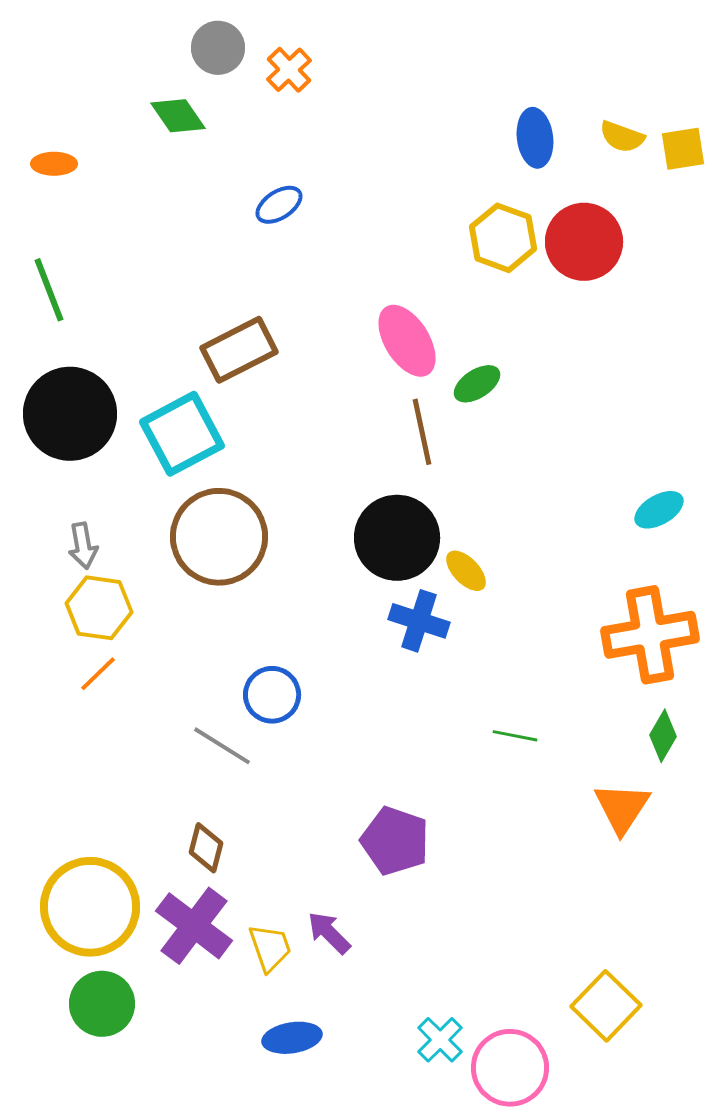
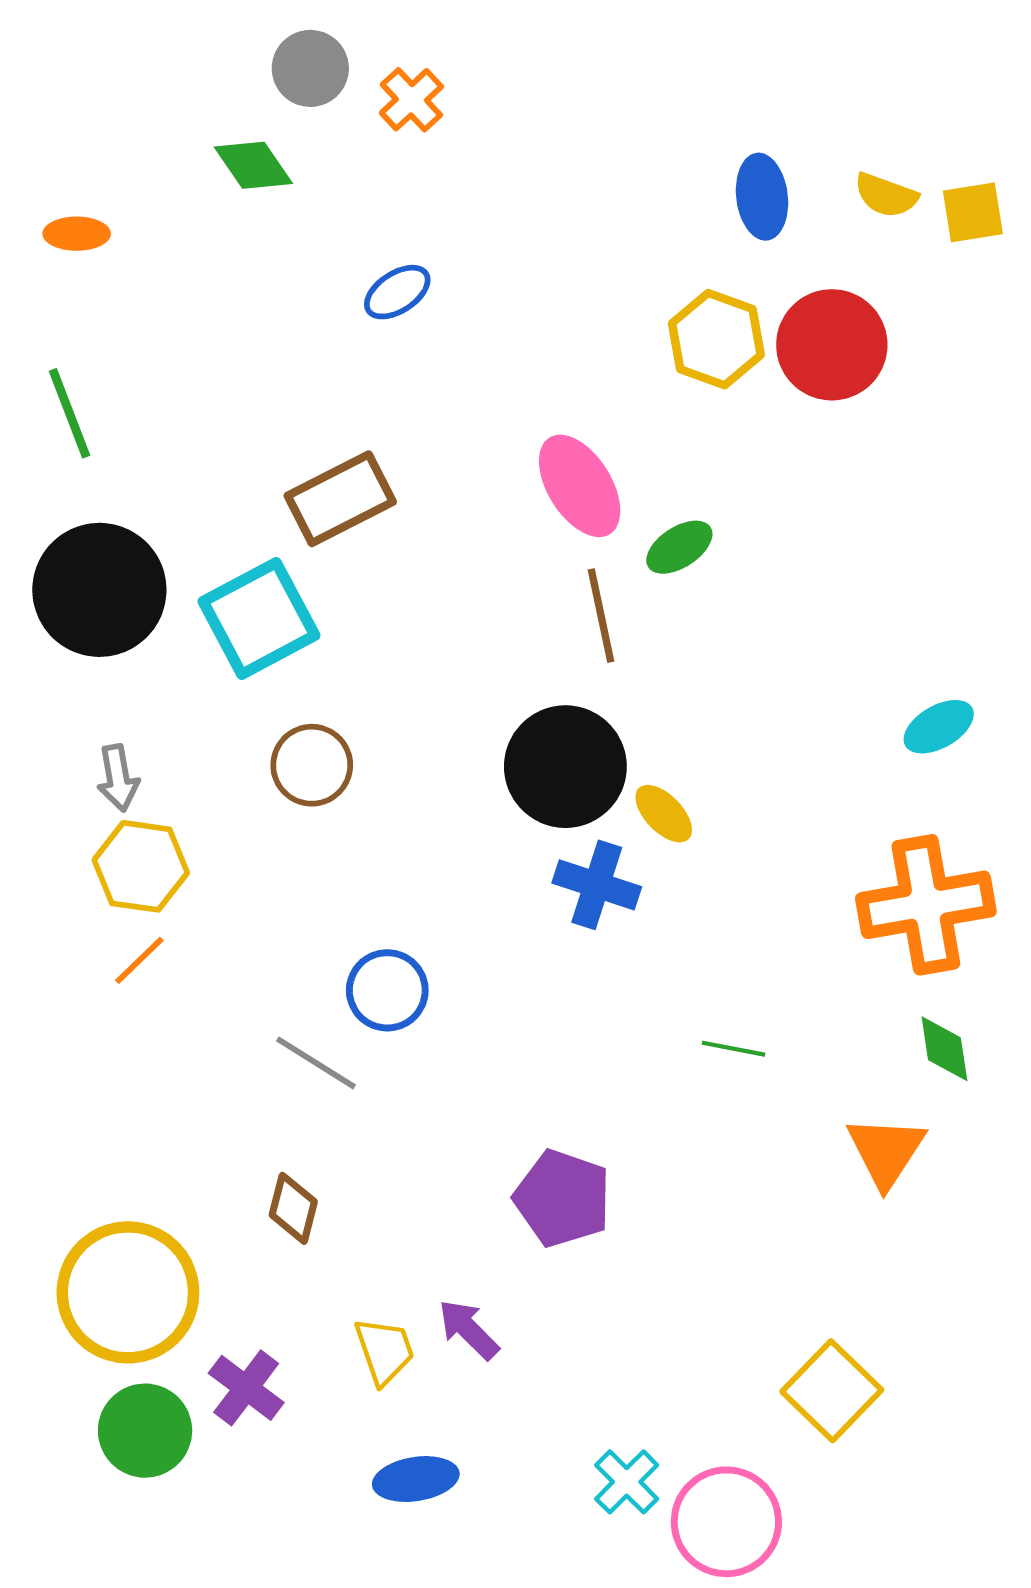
brown circle: (219, 537) -> (312, 765), size x0.6
green diamond: (663, 736) -> (944, 1049), turned -39
purple cross: (194, 926) -> (246, 1388), moved, size x0.7
yellow square: (606, 1006) -> (832, 1391), moved

